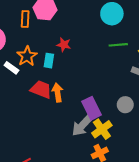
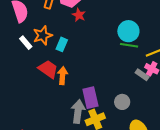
cyan circle: (112, 14) -> (128, 31), moved
red star: (64, 45) -> (79, 15), moved
gray arrow: (82, 125) -> (78, 111), turned 130

